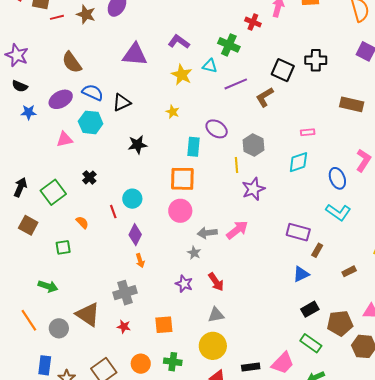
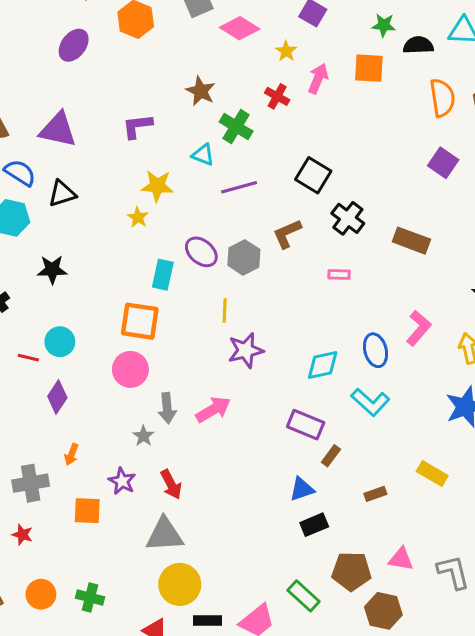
brown star: (86, 14) -> (201, 91), moved
purple L-shape: (179, 42) -> (137, 126), moved, turned -50
purple triangle: (135, 55) -> (58, 130), moved
black cross: (316, 60) -> (348, 218), moved, turned 30
yellow star: (182, 75) -> (157, 186), moved, turned -30
brown L-shape: (265, 97) -> (287, 234), moved
black star: (137, 145) -> (52, 270), moved
gray hexagon: (253, 145) -> (244, 257), moved
cyan diamond: (298, 162) -> (323, 365), moved
red line: (113, 212) -> (28, 358), turned -64
gray arrow: (207, 233) -> (167, 408), turned -96
orange arrow: (140, 261) -> (71, 454), moved, turned 32
black rectangle: (310, 309) -> (314, 525), moved
gray triangle: (216, 315) -> (165, 535), size x1.5
orange square: (164, 325) -> (87, 511), moved
yellow circle: (213, 346) -> (180, 584), moved

